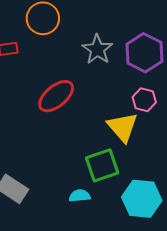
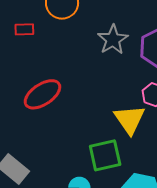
red ellipse: (56, 96) -> (42, 94), moved

